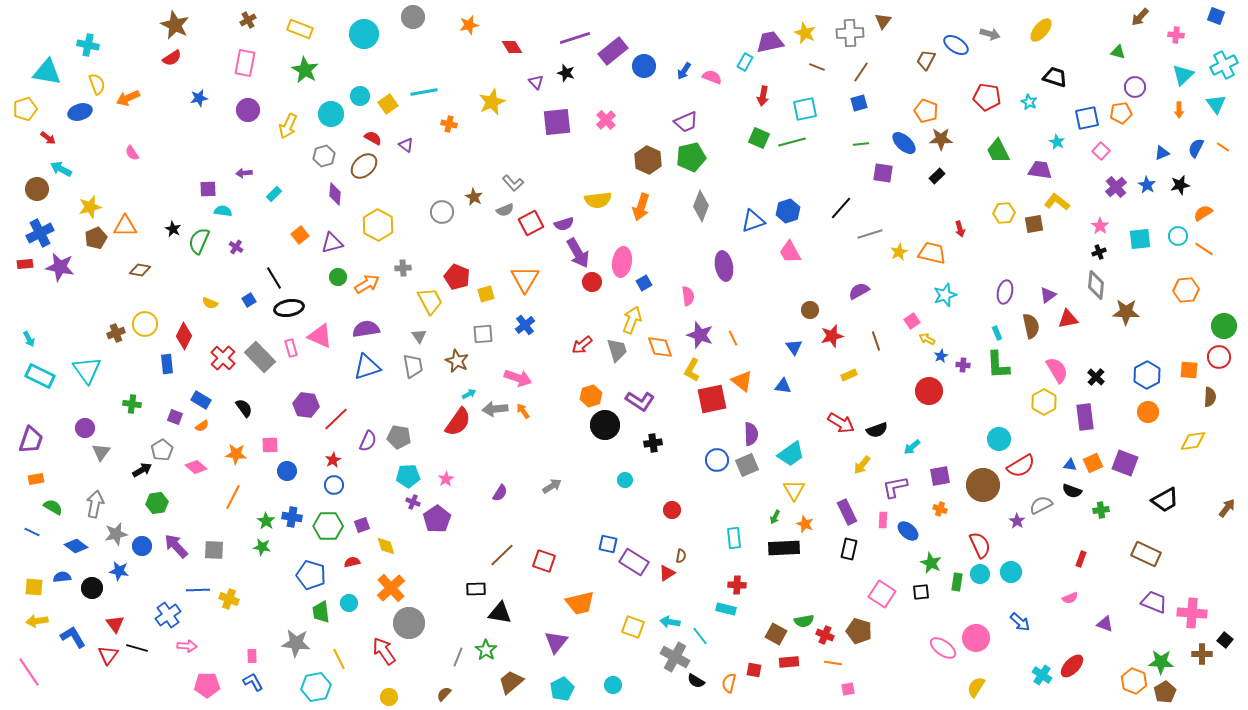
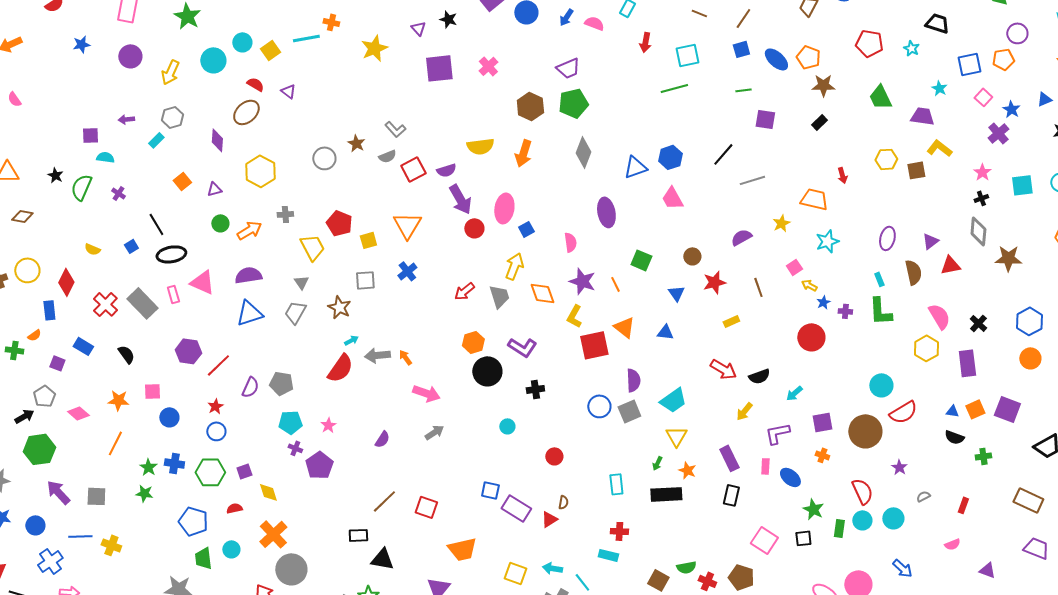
orange cross: (449, 124) -> (331, 22), moved
green square: (759, 138) -> (641, 260), moved
blue ellipse: (904, 143) -> (776, 59), moved
gray hexagon: (324, 156) -> (172, 117), moved
blue star: (1147, 185) -> (1011, 109), moved
purple triangle: (332, 243) -> (214, 189), size x0.7
yellow star: (899, 252) -> (781, 223), moved
gray trapezoid: (413, 366) -> (295, 312), turned -140
pink arrow: (518, 378) -> (426, 393), moved
orange semicircle: (202, 426) -> (34, 335), moved
green hexagon: (157, 503) -> (39, 449), size x1.4
gray semicircle: (1041, 505) -> (923, 496), moved, size x0.6
blue circle: (142, 546) -> (35, 525), moved

